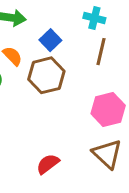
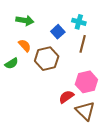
blue square: (50, 40) -> (58, 32), moved
red semicircle: (48, 164) -> (66, 97), moved

